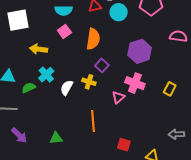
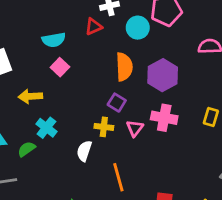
cyan circle: (119, 12) -> (138, 28), moved
orange semicircle: (93, 39) -> (124, 67), moved
white semicircle: (67, 88) -> (84, 151), moved
pink triangle: (118, 97) -> (135, 128), moved

